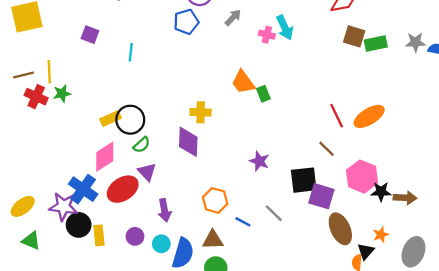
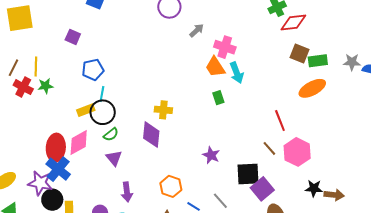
blue pentagon: (186, 22) -> (93, 70), moved
cyan arrow: (285, 28) -> (237, 73), moved
pink cross: (267, 35) -> (225, 47), size x1.5
cyan line: (131, 52) -> (102, 94), moved
brown line: (23, 75) -> (14, 68), turned -54
orange trapezoid: (243, 82) -> (215, 67), moved
orange ellipse: (369, 116) -> (312, 88), moved
pink hexagon: (362, 177) -> (297, 152), moved
red ellipse: (123, 189) -> (56, 148), moved, turned -56
purple square: (321, 196) -> (262, 189), turned 30

